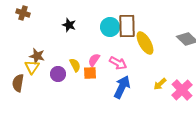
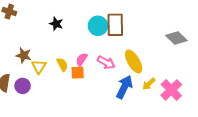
yellow ellipse: (145, 43) -> (134, 61), moved
yellow triangle: (32, 67) -> (39, 67), moved
purple circle: (58, 74) -> (23, 86), moved
blue arrow: (122, 87) -> (124, 87), moved

